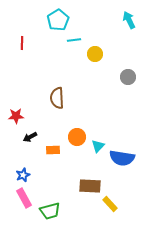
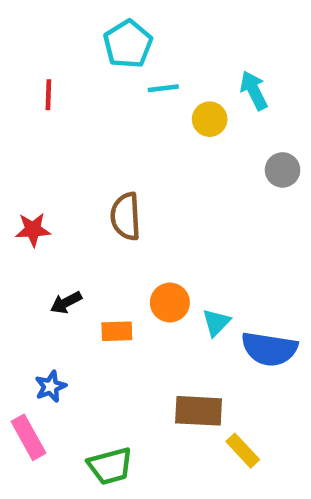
cyan arrow: (129, 20) -> (254, 90), moved
red star: (16, 116) -> (33, 230), moved
pink rectangle: (24, 198) -> (28, 437), moved

